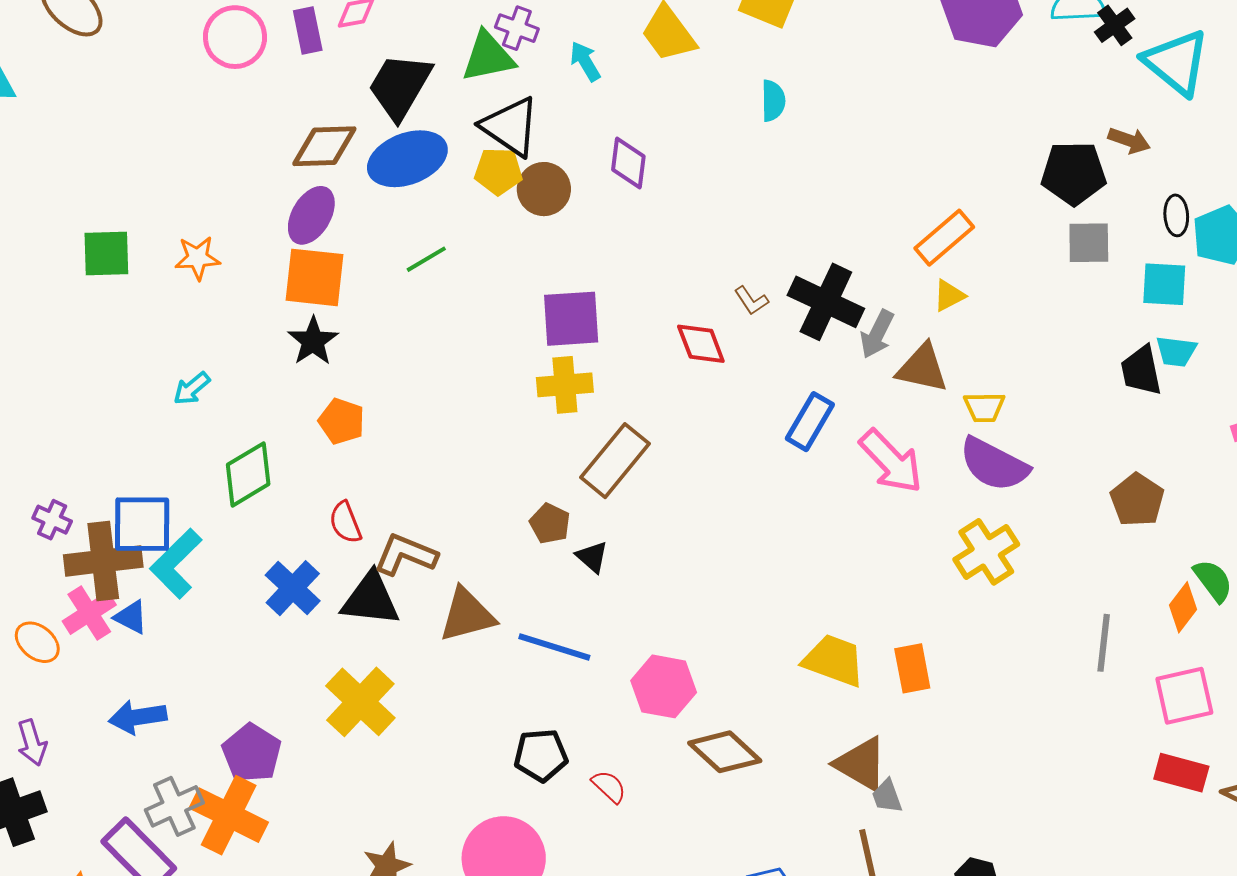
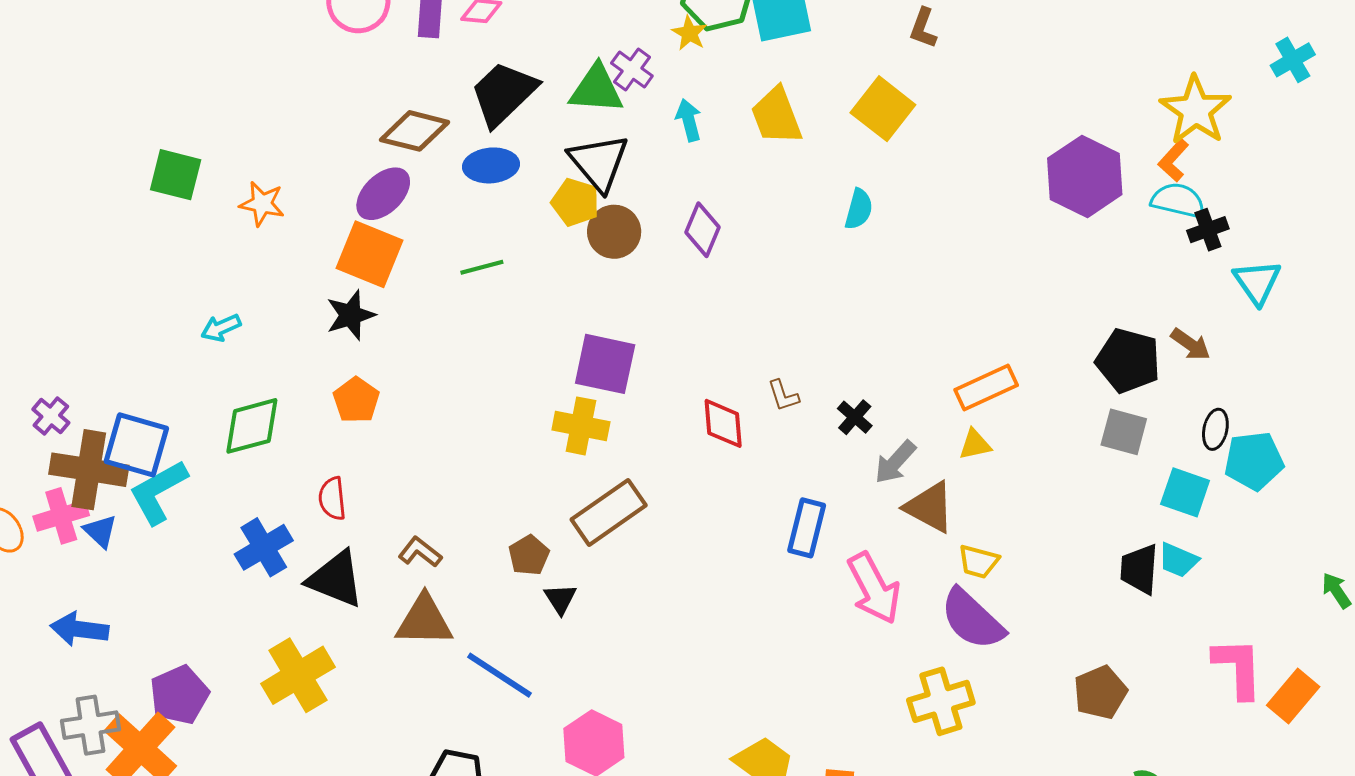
cyan triangle: (1176, 62) -> (1257, 282), size x0.7
blue ellipse: (407, 159) -> (491, 165), size x0.7
black cross: (826, 302) -> (855, 417), size x0.5
blue rectangle: (810, 422) -> (807, 528), turned -32
brown L-shape: (406, 555) -> (420, 552), moved, size x0.7

